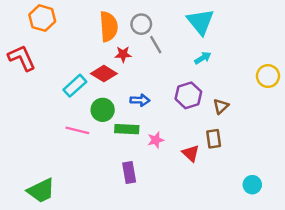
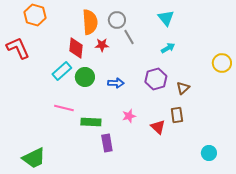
cyan triangle: (200, 22) -> (166, 18), size x0.7
red diamond: (104, 74) -> (76, 48), moved, turned 65
green circle: (103, 110) -> (85, 77), moved
green rectangle: (127, 129) -> (91, 122), moved

